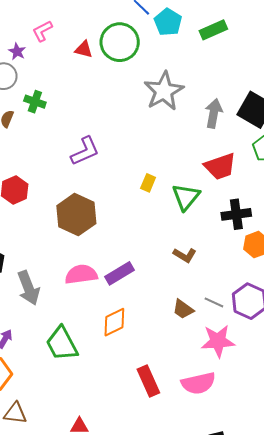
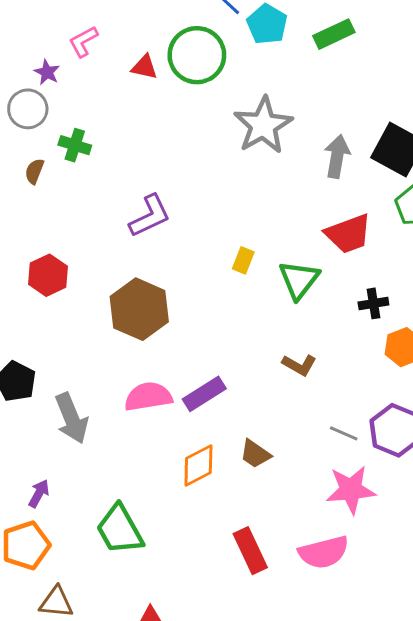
black cross: (236, 214) -> (373, 303), size x0.7
brown trapezoid: (183, 309) -> (255, 454), moved
green trapezoid: (62, 344) -> (120, 530), moved

